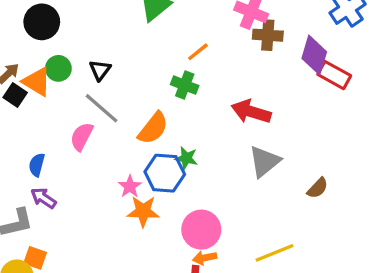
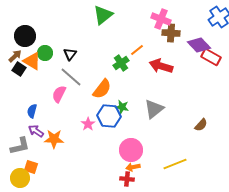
black circle: (42, 22) -> (25, 36), moved
orange line: (198, 52) -> (137, 50), moved
purple diamond: (314, 55) -> (199, 45), turned -60
green cross: (185, 85) -> (121, 63), turned 35
red arrow: (251, 112) -> (161, 66), moved
gray triangle: (264, 161) -> (154, 109), moved
orange star: (143, 211) -> (54, 139), moved

